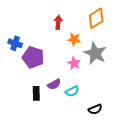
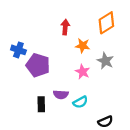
gray star: (95, 53) -> (105, 61), size x0.7
purple semicircle: (54, 84) -> (61, 95), turned 32

